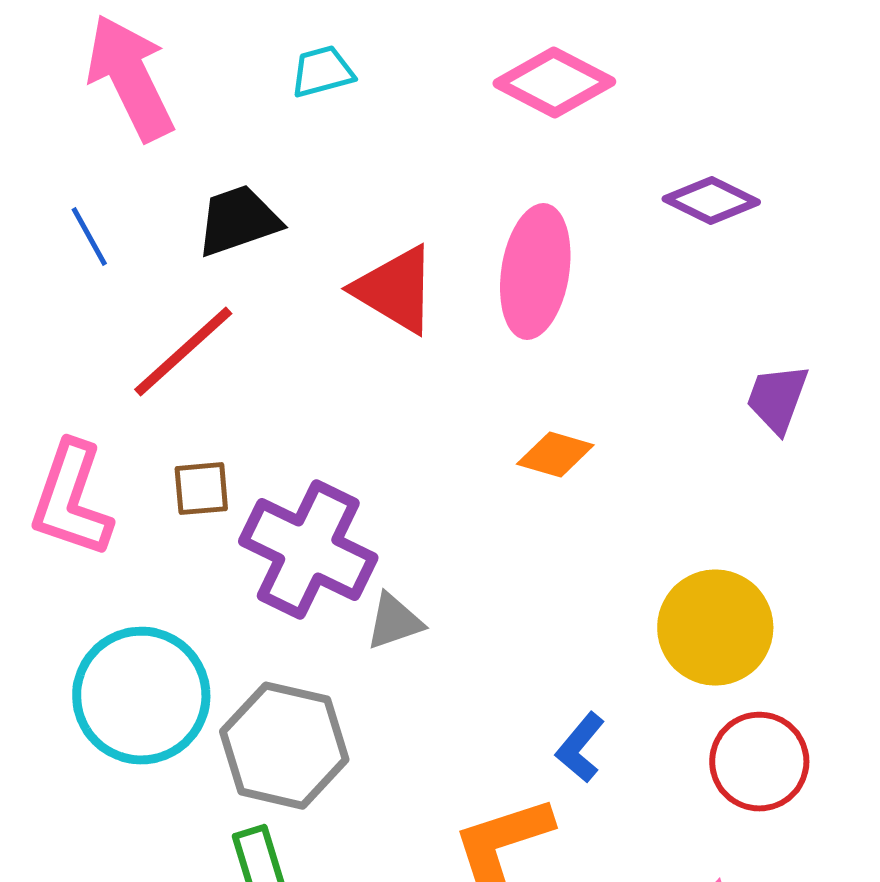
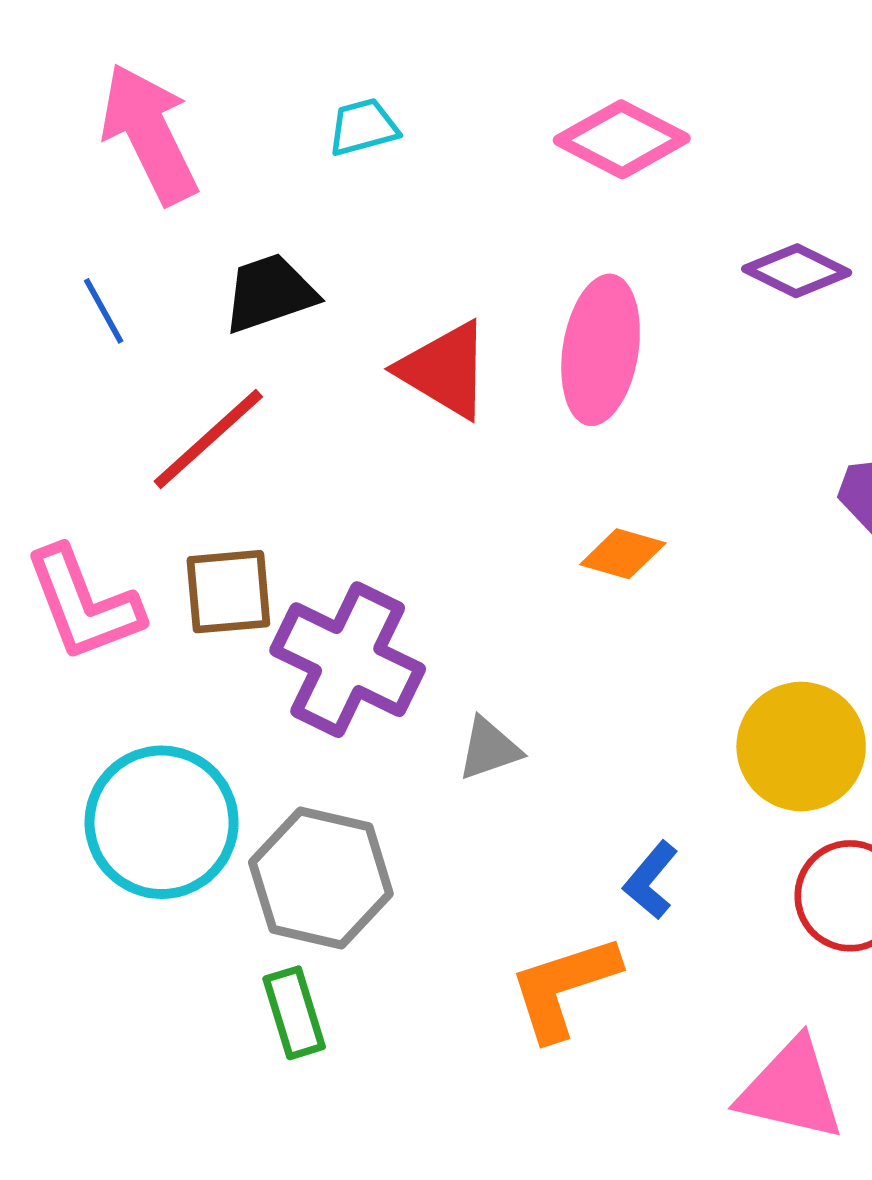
brown square: (201, 489) -> (228, 592), size x1.4
pink L-shape: (71, 500) -> (84, 604), turned -40
gray triangle: (394, 622) -> (489, 749), moved

